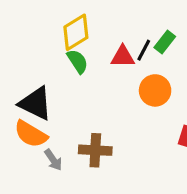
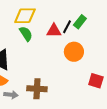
yellow diamond: (76, 32) -> (25, 16), turned 30
gray arrow: (53, 160) -> (11, 95), turned -48

